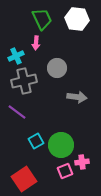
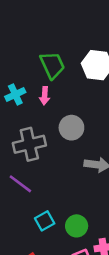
cyan cross: (16, 56) -> (15, 94), moved
green circle: (61, 145) -> (77, 226), size x0.7

